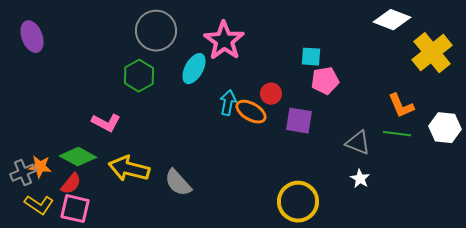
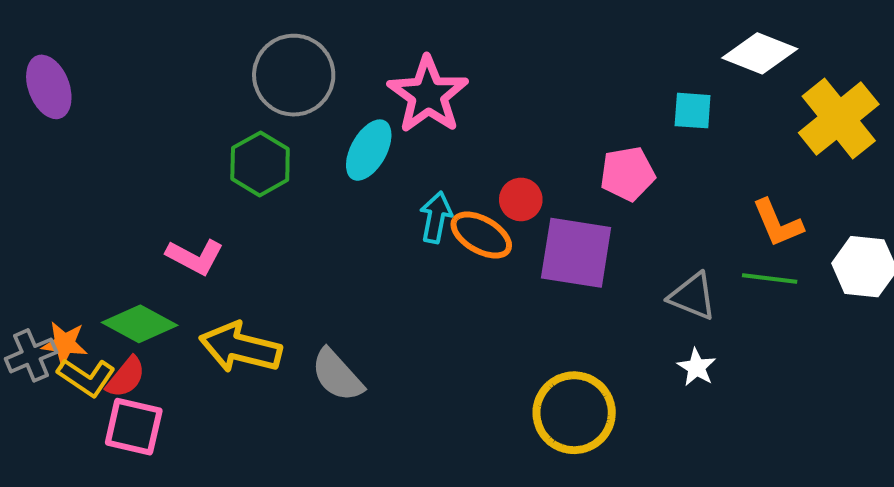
cyan square: (311, 57) -> (693, 111), moved
purple square: (299, 121) -> (576, 253), size x1.4
yellow L-shape: (39, 205) -> (86, 377), moved

